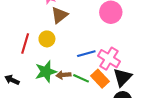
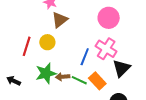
blue line: (86, 54) -> (85, 57), turned -54
pink cross: (109, 59) -> (106, 49), moved
black triangle: (122, 77) -> (121, 68), moved

